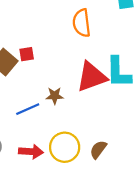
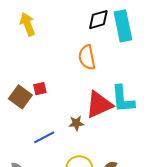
brown star: (55, 96) -> (76, 123), moved

